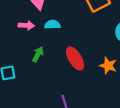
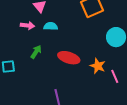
red ellipse: (75, 58) -> (69, 58), turned -45

